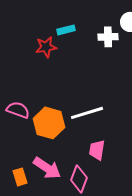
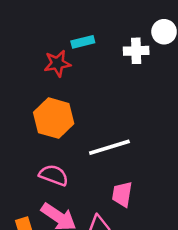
pink semicircle: (18, 110) -> (54, 175), moved
orange hexagon: (49, 123) -> (54, 118), moved

